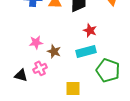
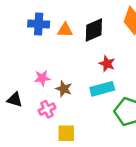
black triangle: (21, 75) -> (15, 100), moved
yellow square: (73, 88) -> (66, 133), moved

